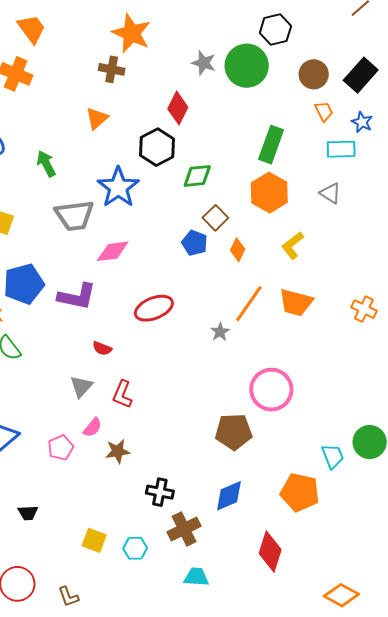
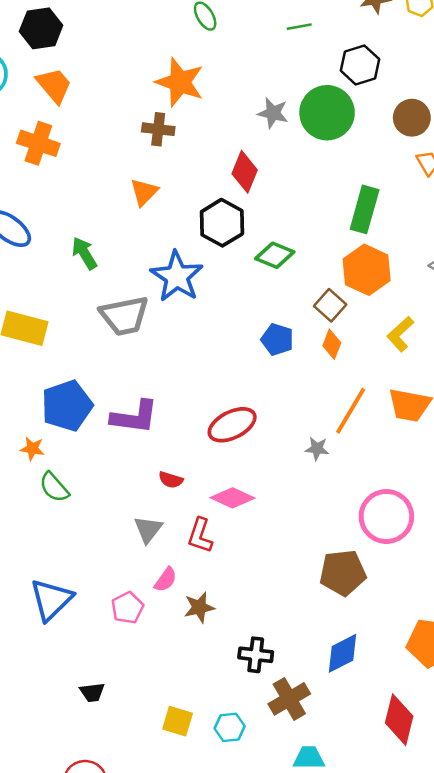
green diamond: (197, 176) -> (275, 255), turned 32
brown square: (215, 218) -> (330, 305), moved
pink diamond: (113, 251) -> (233, 498), moved, turned 36
gray star: (220, 332) -> (317, 449), turned -30

